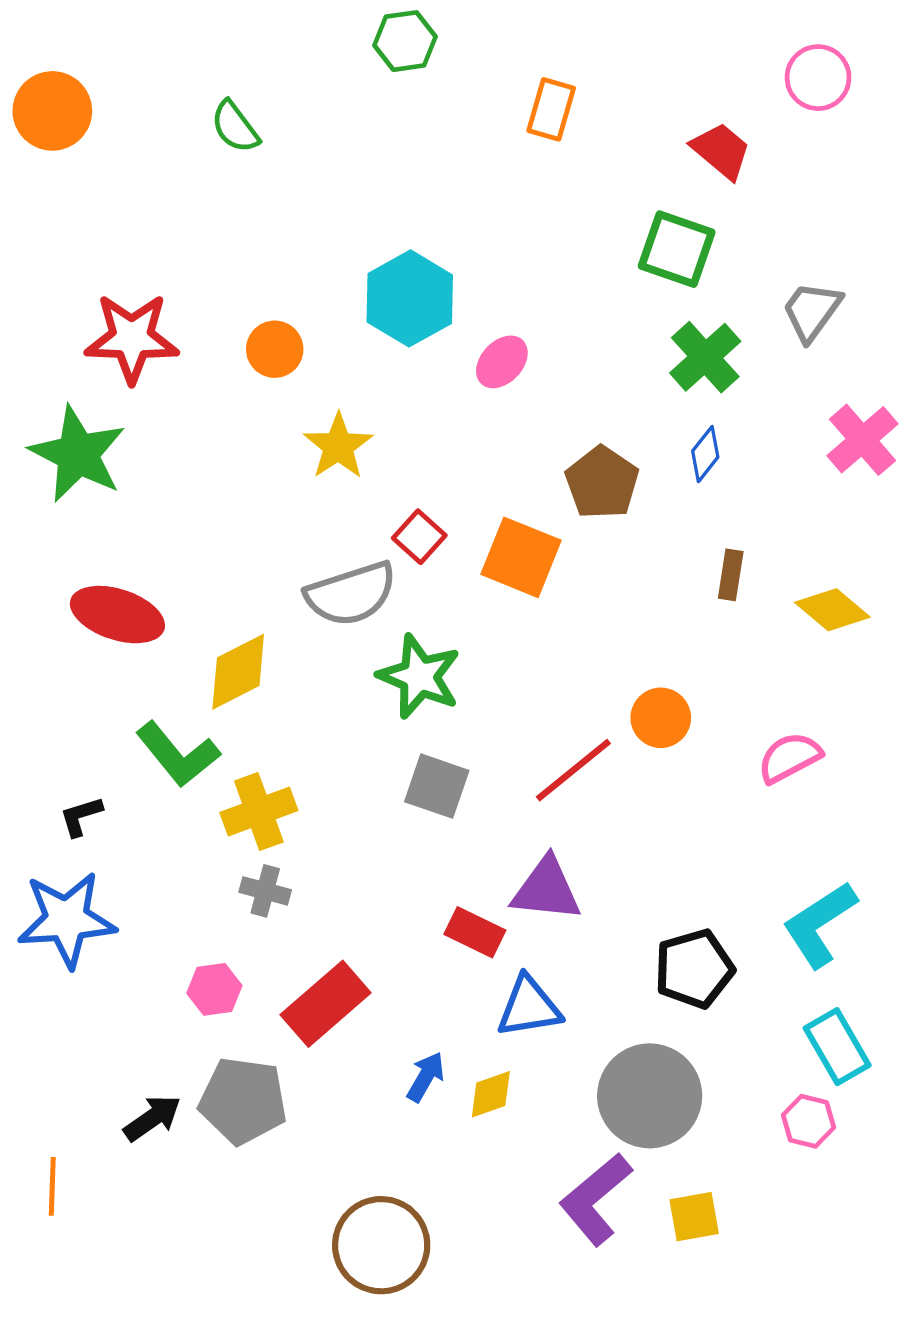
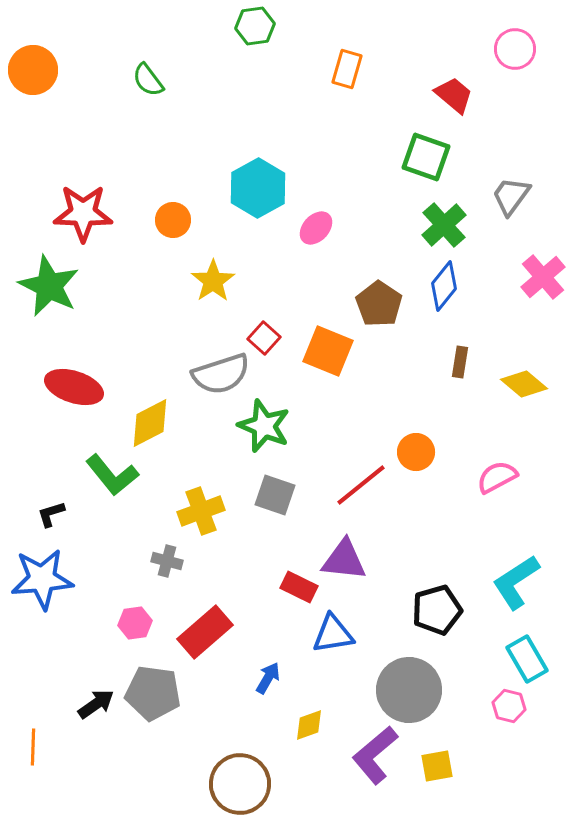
blue diamond: (705, 454) -> (444, 286), size x1.4
yellow cross: (259, 812) -> (201, 511), moved
yellow diamond: (491, 1094) -> (309, 725), moved

